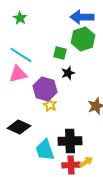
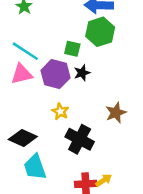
purple hexagon: (45, 89) -> (55, 74), moved
black cross: (70, 141) -> (80, 139), moved, turned 30
cyan trapezoid: (45, 150) -> (35, 167), moved

